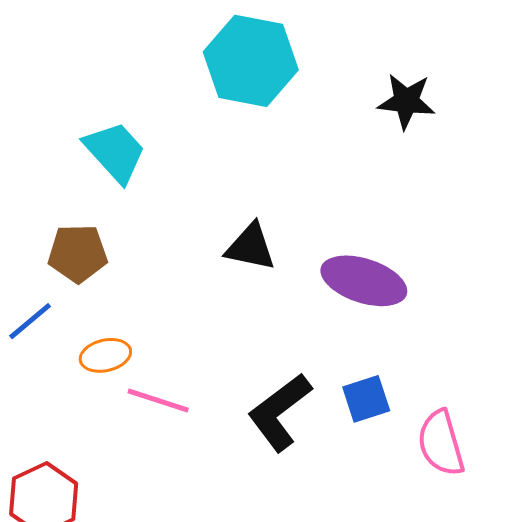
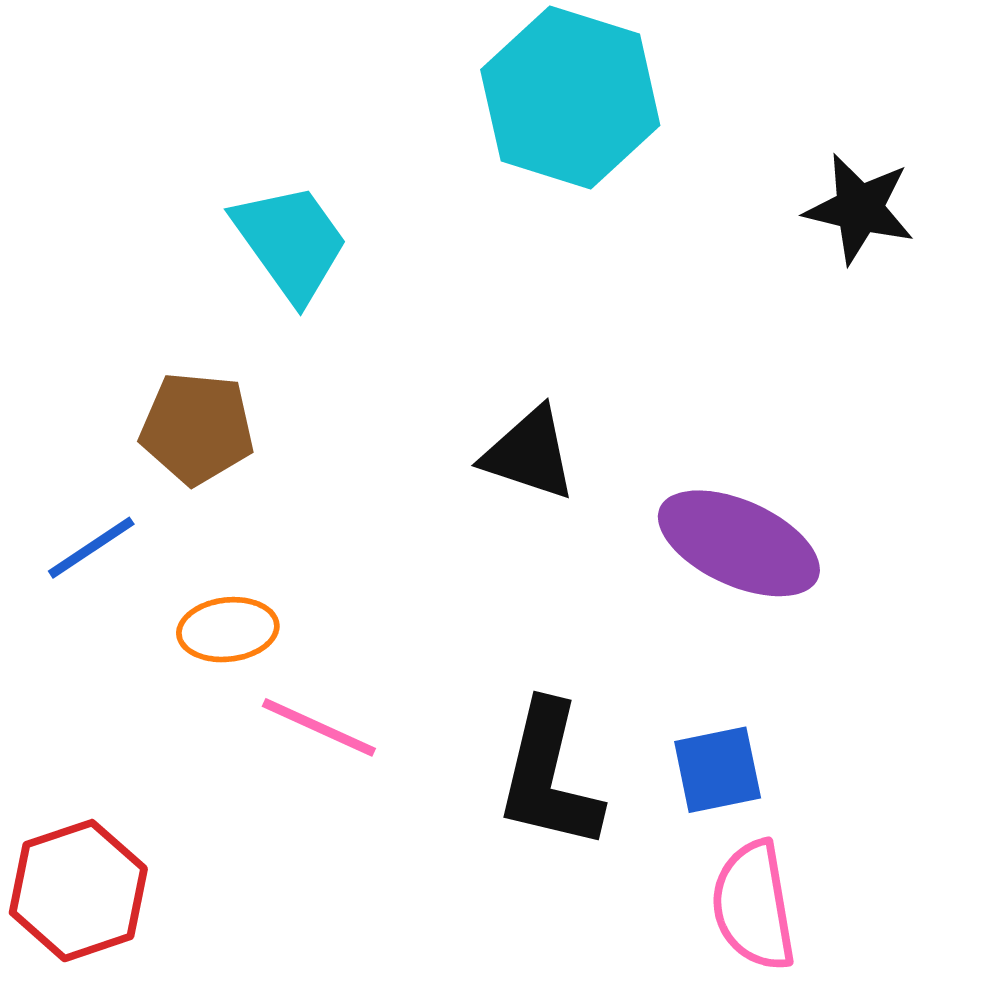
black L-shape: (280, 412) -> (549, 776), turned -46
pink semicircle: (441, 443) -> (753, 906), moved

